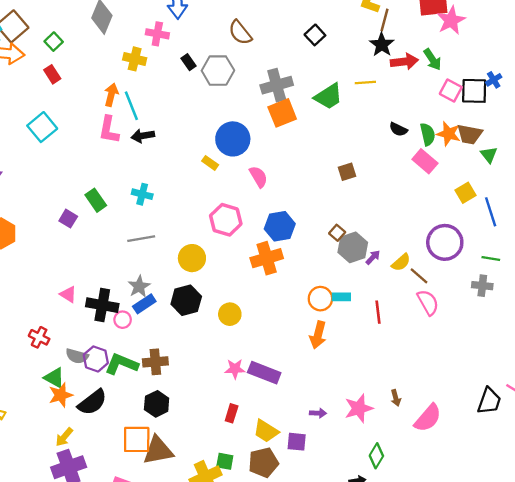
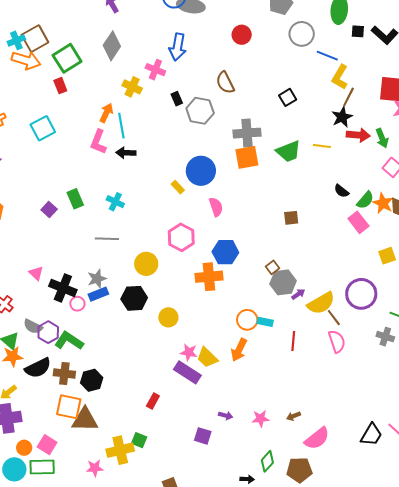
green square: (54, 42) -> (67, 58), size x1.8
green semicircle: (428, 134) -> (365, 200), turned 42
yellow semicircle: (401, 262) -> (321, 303), size x1.6
brown cross: (155, 362) -> (64, 373), moved
pink star: (235, 369) -> (189, 352), moved
brown arrow: (396, 398) -> (293, 416), turned 72
pink star: (359, 408) -> (261, 419), size x0.7
yellow trapezoid: (266, 431) -> (207, 358), moved
brown pentagon: (263, 463) -> (299, 470), moved

